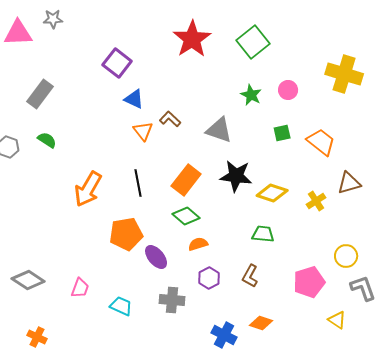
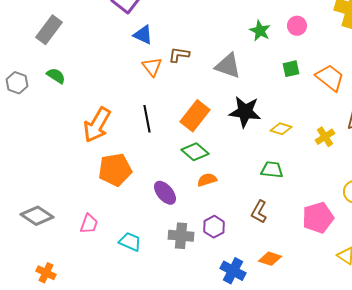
brown L-shape: (170, 119) -> (179, 55), turned -35
yellow diamond: (272, 193) -> (281, 129), size x0.7
orange pentagon: (126, 234) -> (115, 170), moved
purple hexagon: (209, 278) -> (214, 227), moved

